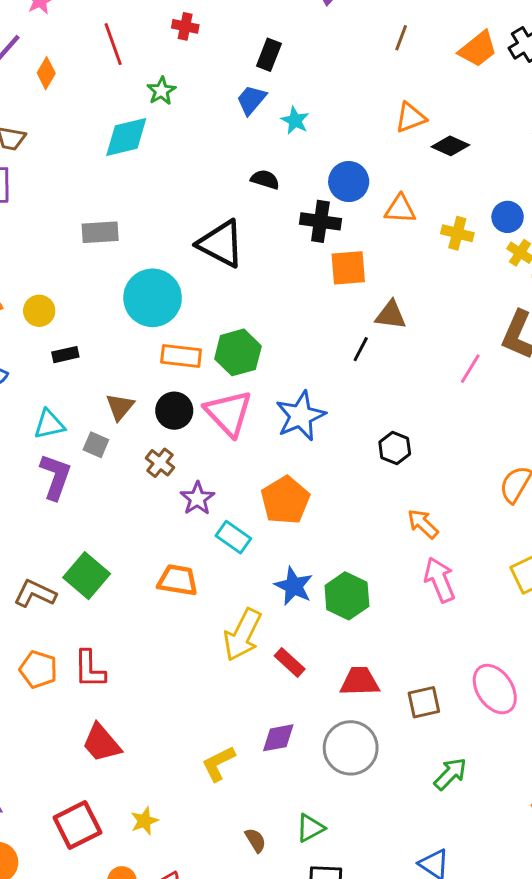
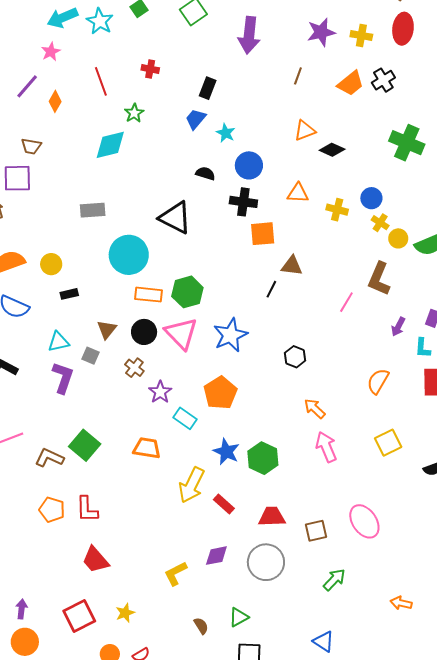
blue circle: (349, 182) -> (249, 165), moved

